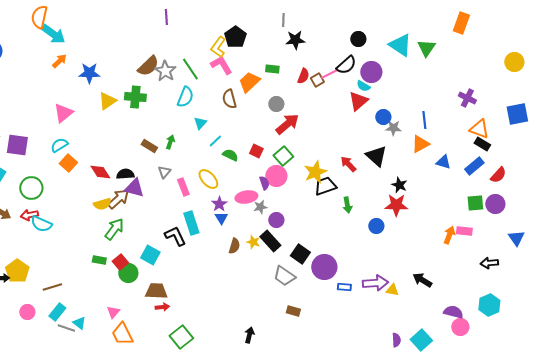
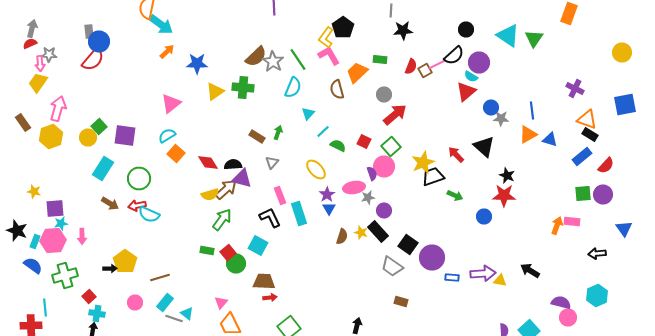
blue triangle: (443, 162) -> (550, 140), moved
pink rectangle: (183, 187) -> (280, 196), moved
green arrow: (347, 205) -> (455, 196), turned -56
black L-shape: (175, 236) -> (270, 218), moved

